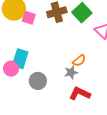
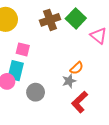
pink square: (29, 18) -> (23, 49), moved
red L-shape: (80, 94) -> (80, 102), turned -65

